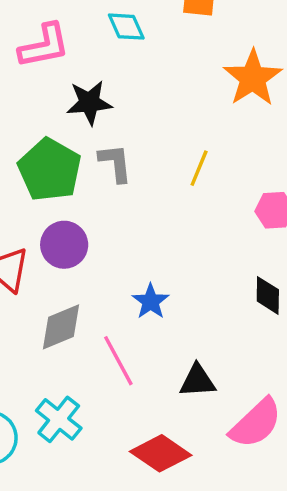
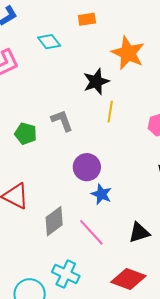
black star: (89, 103) -> (96, 82), moved
green pentagon: (50, 170) -> (26, 134), size x0.6
purple circle: (64, 245) -> (87, 167), moved

